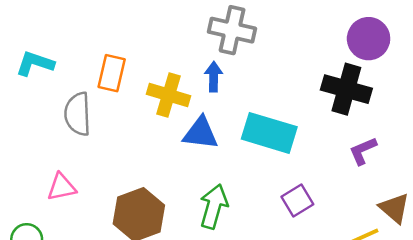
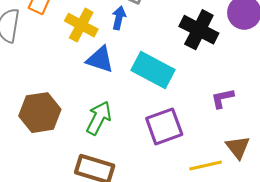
black cross: (346, 89) -> (199, 30), moved
purple square: (297, 201) -> (164, 126), size x1.5

